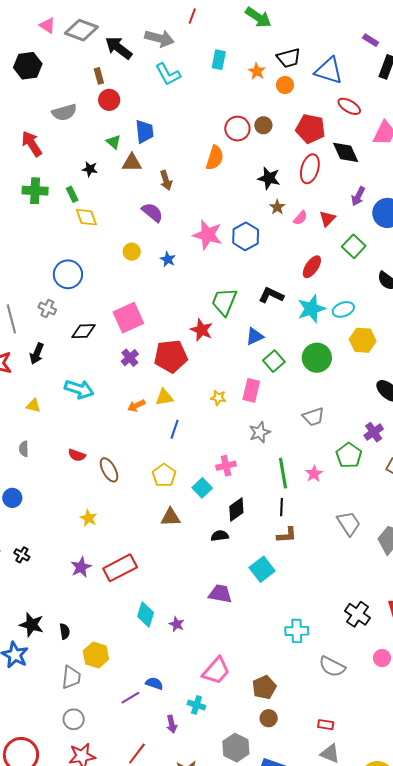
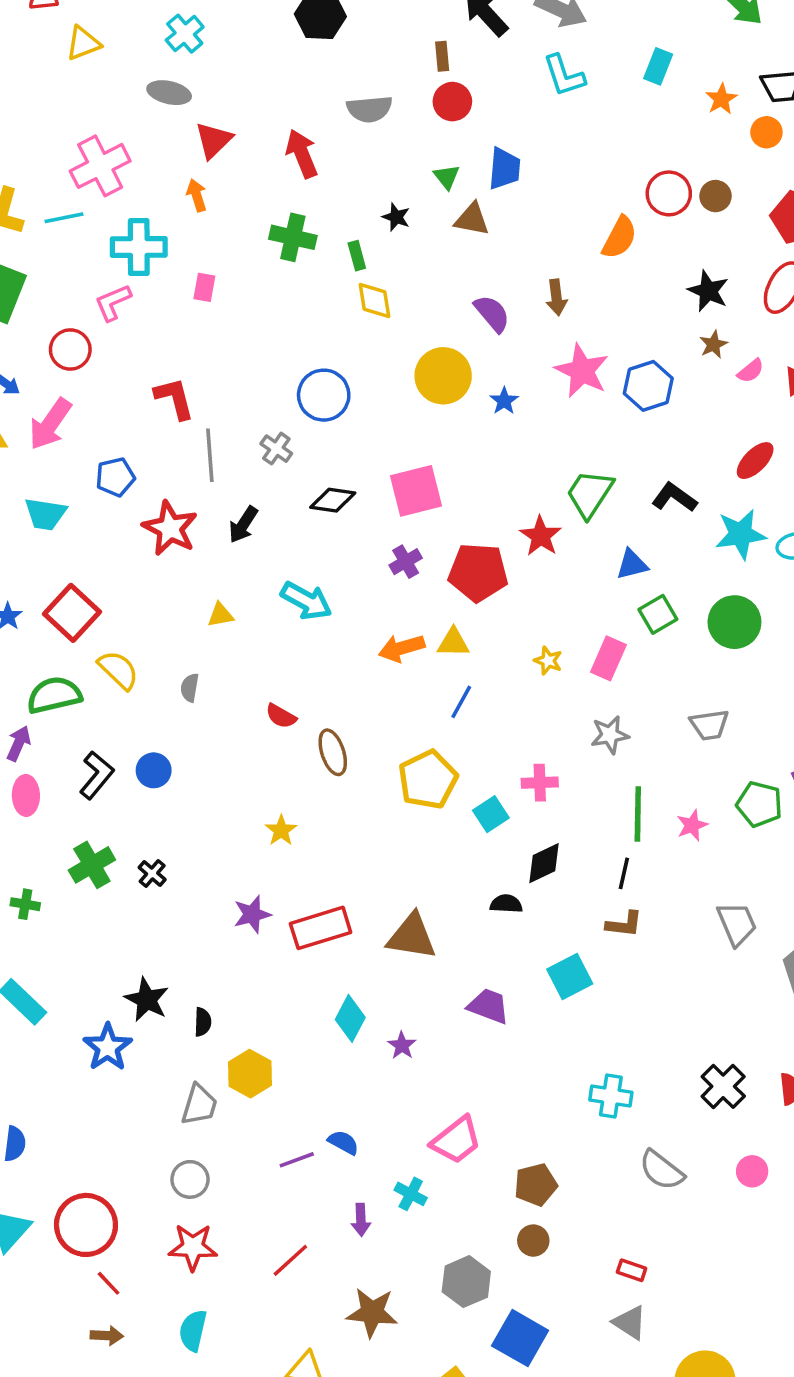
brown arrow: (166, 180) -> (556, 297), moved
yellow circle: (132, 252) -> (443, 376), size x1.8
yellow triangle: (33, 406) -> (220, 615), turned -35
orange arrow: (136, 406) -> (402, 648), size x1.4
green pentagon: (349, 455) -> (759, 804), turned -30
yellow pentagon: (164, 475) -> (428, 780), size x1.4
brown triangle: (171, 517) -> (412, 936), moved, size x1.4

